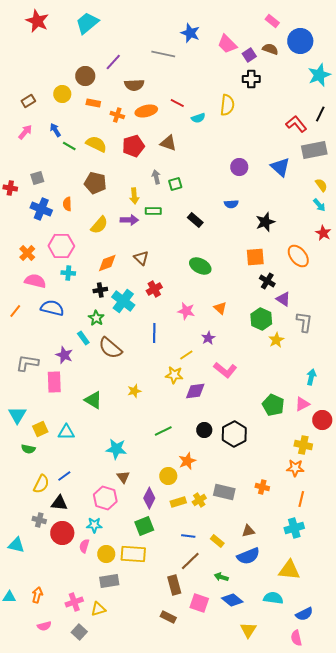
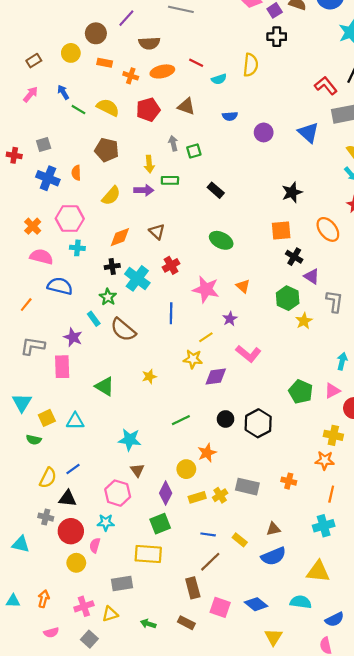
blue semicircle: (231, 204) -> (230, 116), moved
orange line: (15, 311) -> (26, 305), moved
pink star: (186, 311) -> (206, 289), size x1.4
yellow circle: (106, 554) -> (76, 563), moved
green arrow: (221, 577) -> (148, 624), moved

